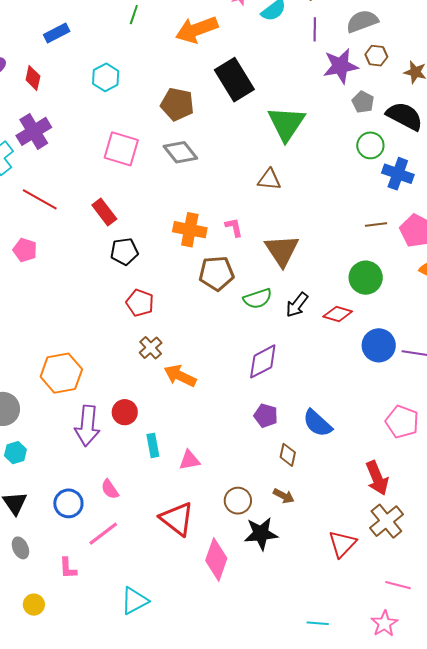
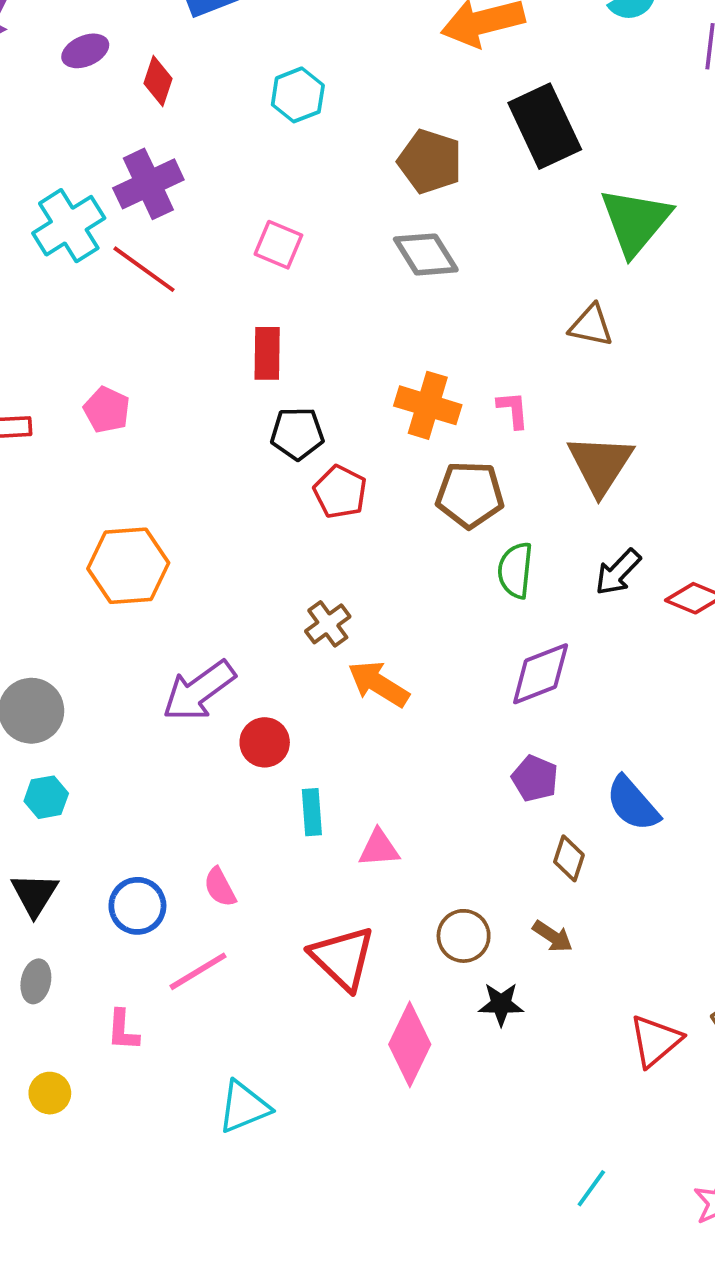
pink square: (121, 149) -> (278, 245), moved, size x0.7
red line: (40, 199) -> (144, 269), moved
red rectangle: (104, 212) -> (267, 353), turned 32
green semicircle: (258, 299) -> (515, 570), moved, turned 108
red pentagon: (140, 303) -> (340, 492), moved
orange hexagon: (61, 373) -> (128, 566), moved
purple arrow: (87, 426) -> (199, 691), moved, turned 42
black star: (261, 534) -> (501, 1004), size x0.7
gray ellipse: (20, 548) -> (36, 981), turned 30
cyan line: (318, 623) -> (591, 1188), turned -65

